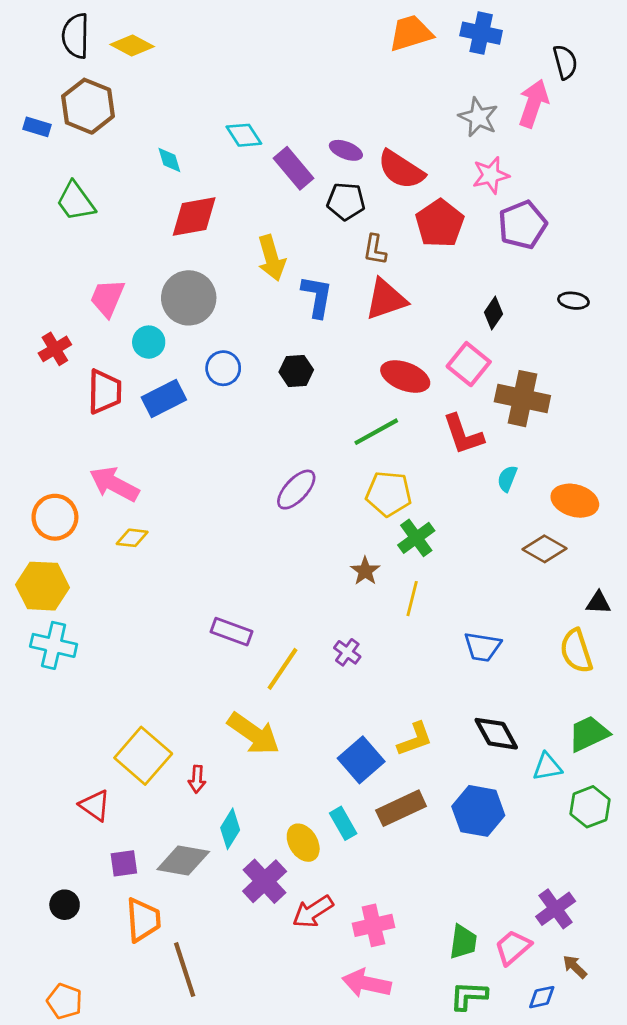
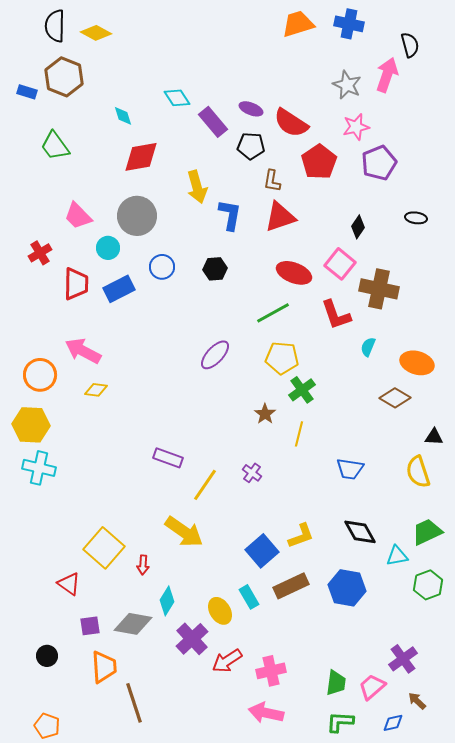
pink trapezoid: (107, 298) -> (78, 216), turned -68

